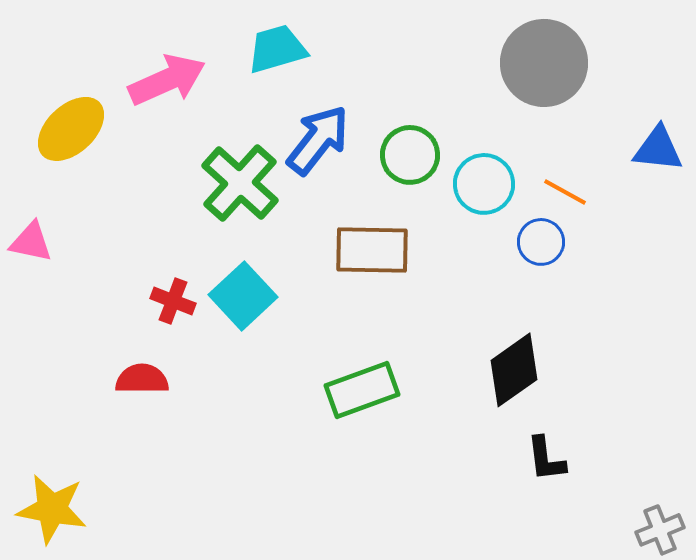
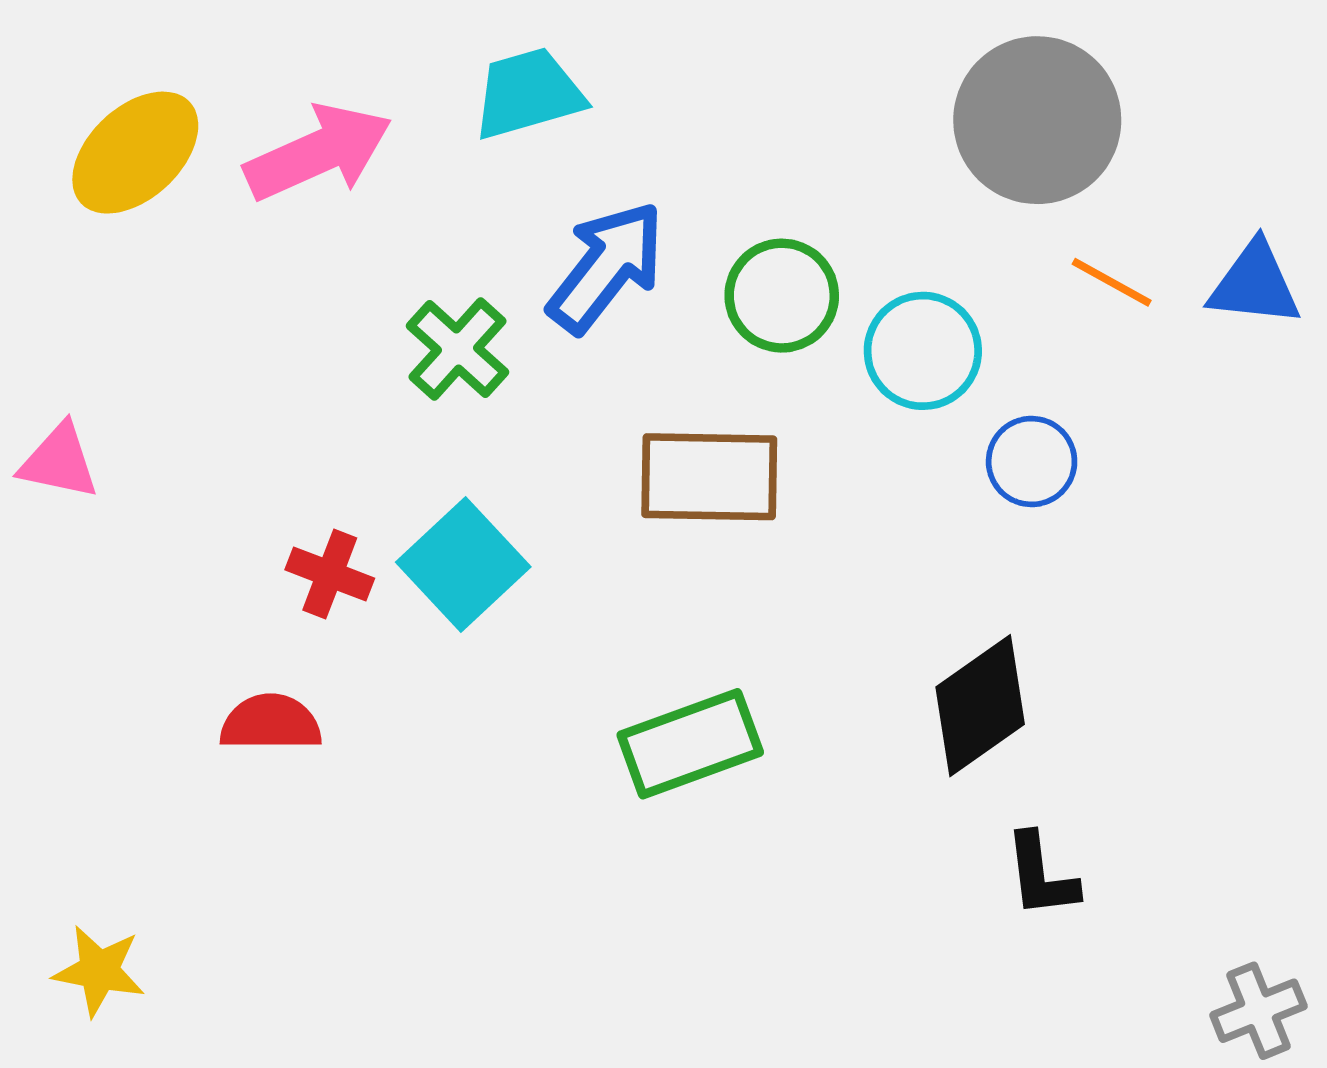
yellow ellipse: (71, 129) -> (135, 153), moved
green cross: (240, 183) -> (458, 349), size x0.7
orange line: (565, 192) -> (1112, 282), moved
yellow star: (52, 509) -> (99, 971), size x0.7

